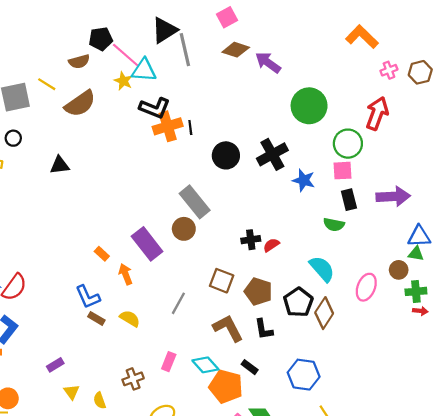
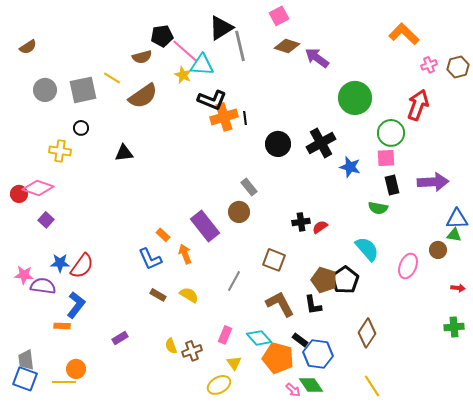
gray rectangle: (195, 202) -> (249, 187), size x0.6
brown pentagon: (258, 291) -> (324, 280), moved
green cross: (416, 291) -> (454, 327), moved
blue L-shape: (88, 297) -> (150, 259), moved
brown diamond: (324, 313) -> (367, 333), moved
blue hexagon: (304, 375) -> (318, 354), moved
yellow triangle: (72, 392) -> (234, 363), moved
yellow semicircle: (100, 400) -> (171, 346), moved

